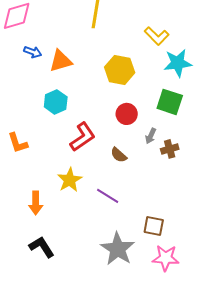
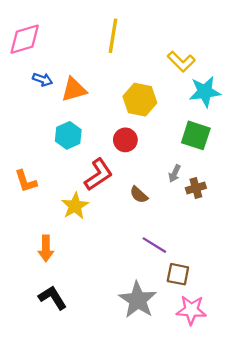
red circle: (127, 114) -> (125, 140), moved
yellow star: (70, 180) -> (75, 206), moved
purple line: (108, 196) -> (154, 245), moved

